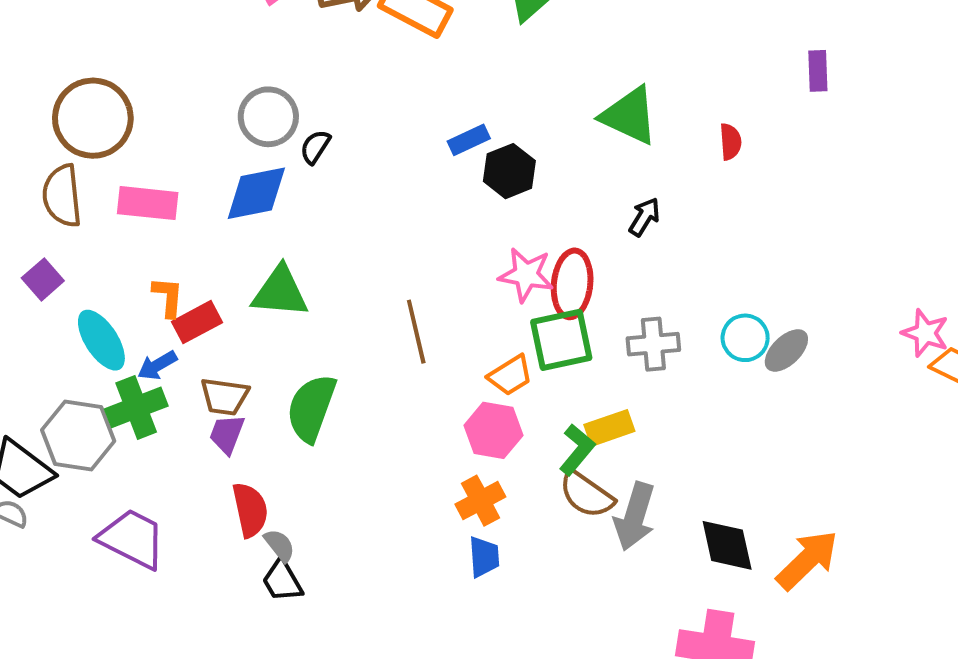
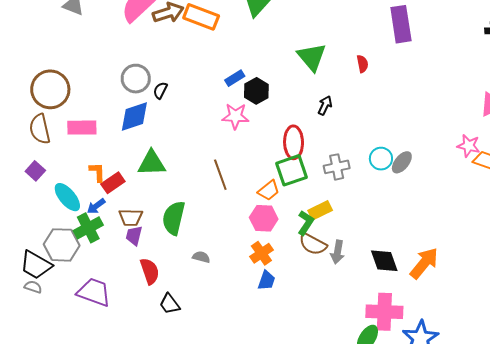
purple rectangle: (818, 71) -> (401, 24), size x1.8
green triangle: (629, 116) -> (312, 57), turned 32
pink star: (526, 275) -> (235, 116), moved
gray arrow: (635, 516) -> (338, 252), size x0.7
gray semicircle: (280, 545) -> (201, 257), moved, turned -30
blue trapezoid: (484, 557) -> (266, 280), turned 30

